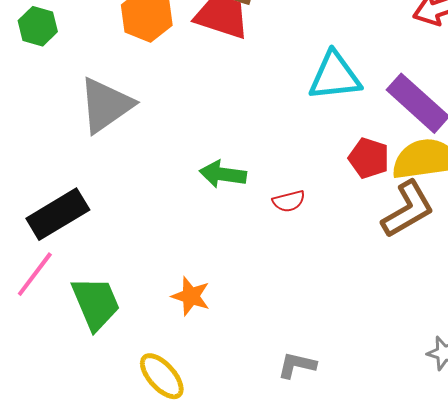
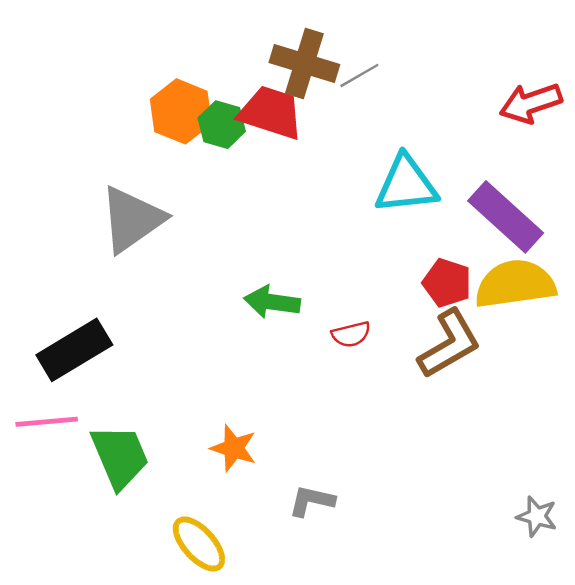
green hexagon: (38, 26) -> (222, 125), moved
brown L-shape: (408, 209) -> (449, 344), moved
pink line: (35, 274) -> (47, 422), turned 48
gray L-shape: (297, 365) -> (312, 501), moved

